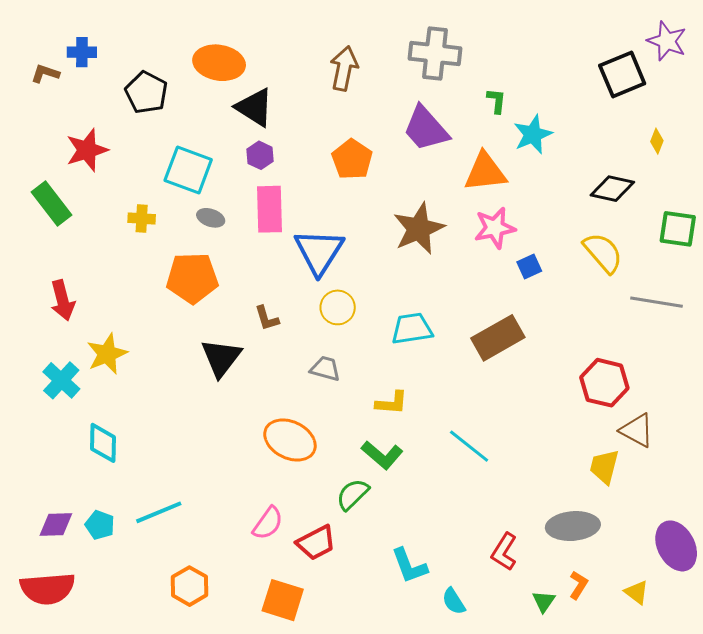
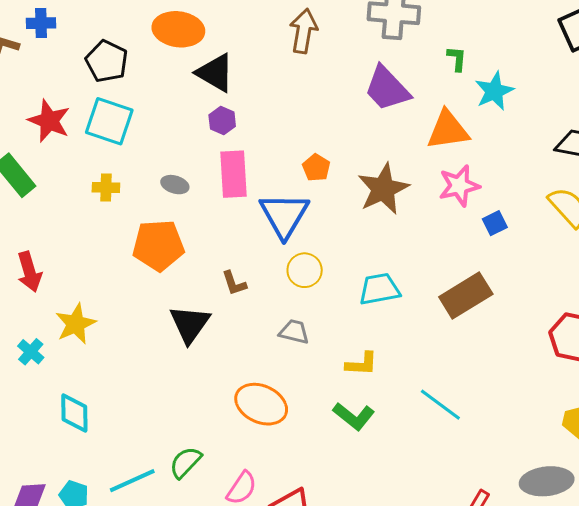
red star: (87, 150) -> (49, 121), turned -30
orange pentagon: (352, 159) -> (316, 168), moved, size x0.7
cyan square: (188, 170) -> (109, 121), moved
cyan cross: (61, 380) -> (31, 352), size x0.7
green semicircle: (353, 494) -> (186, 462), moved

